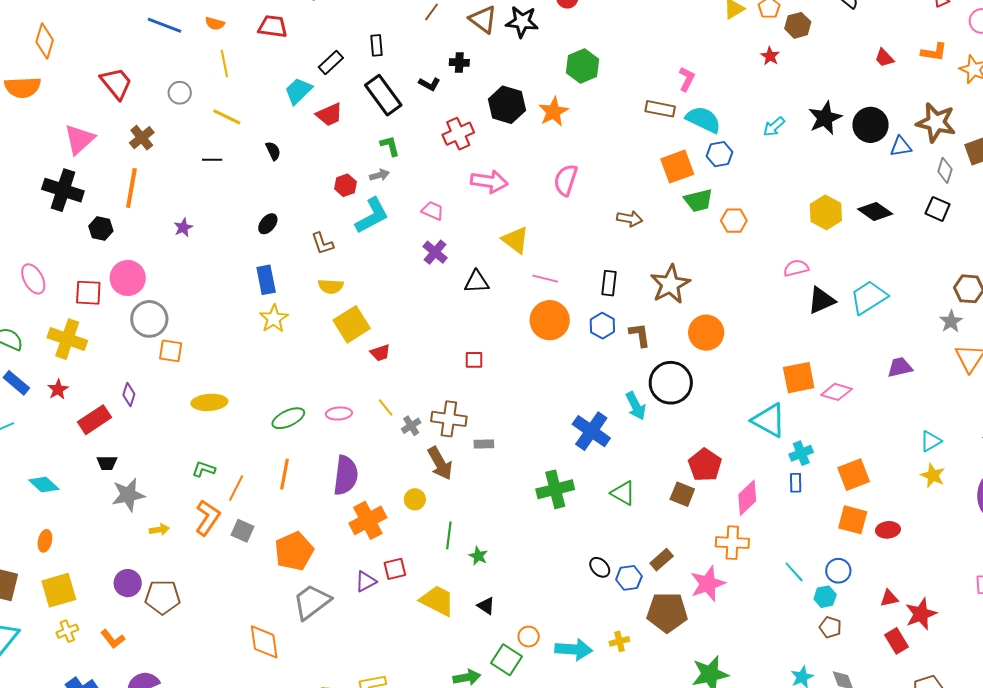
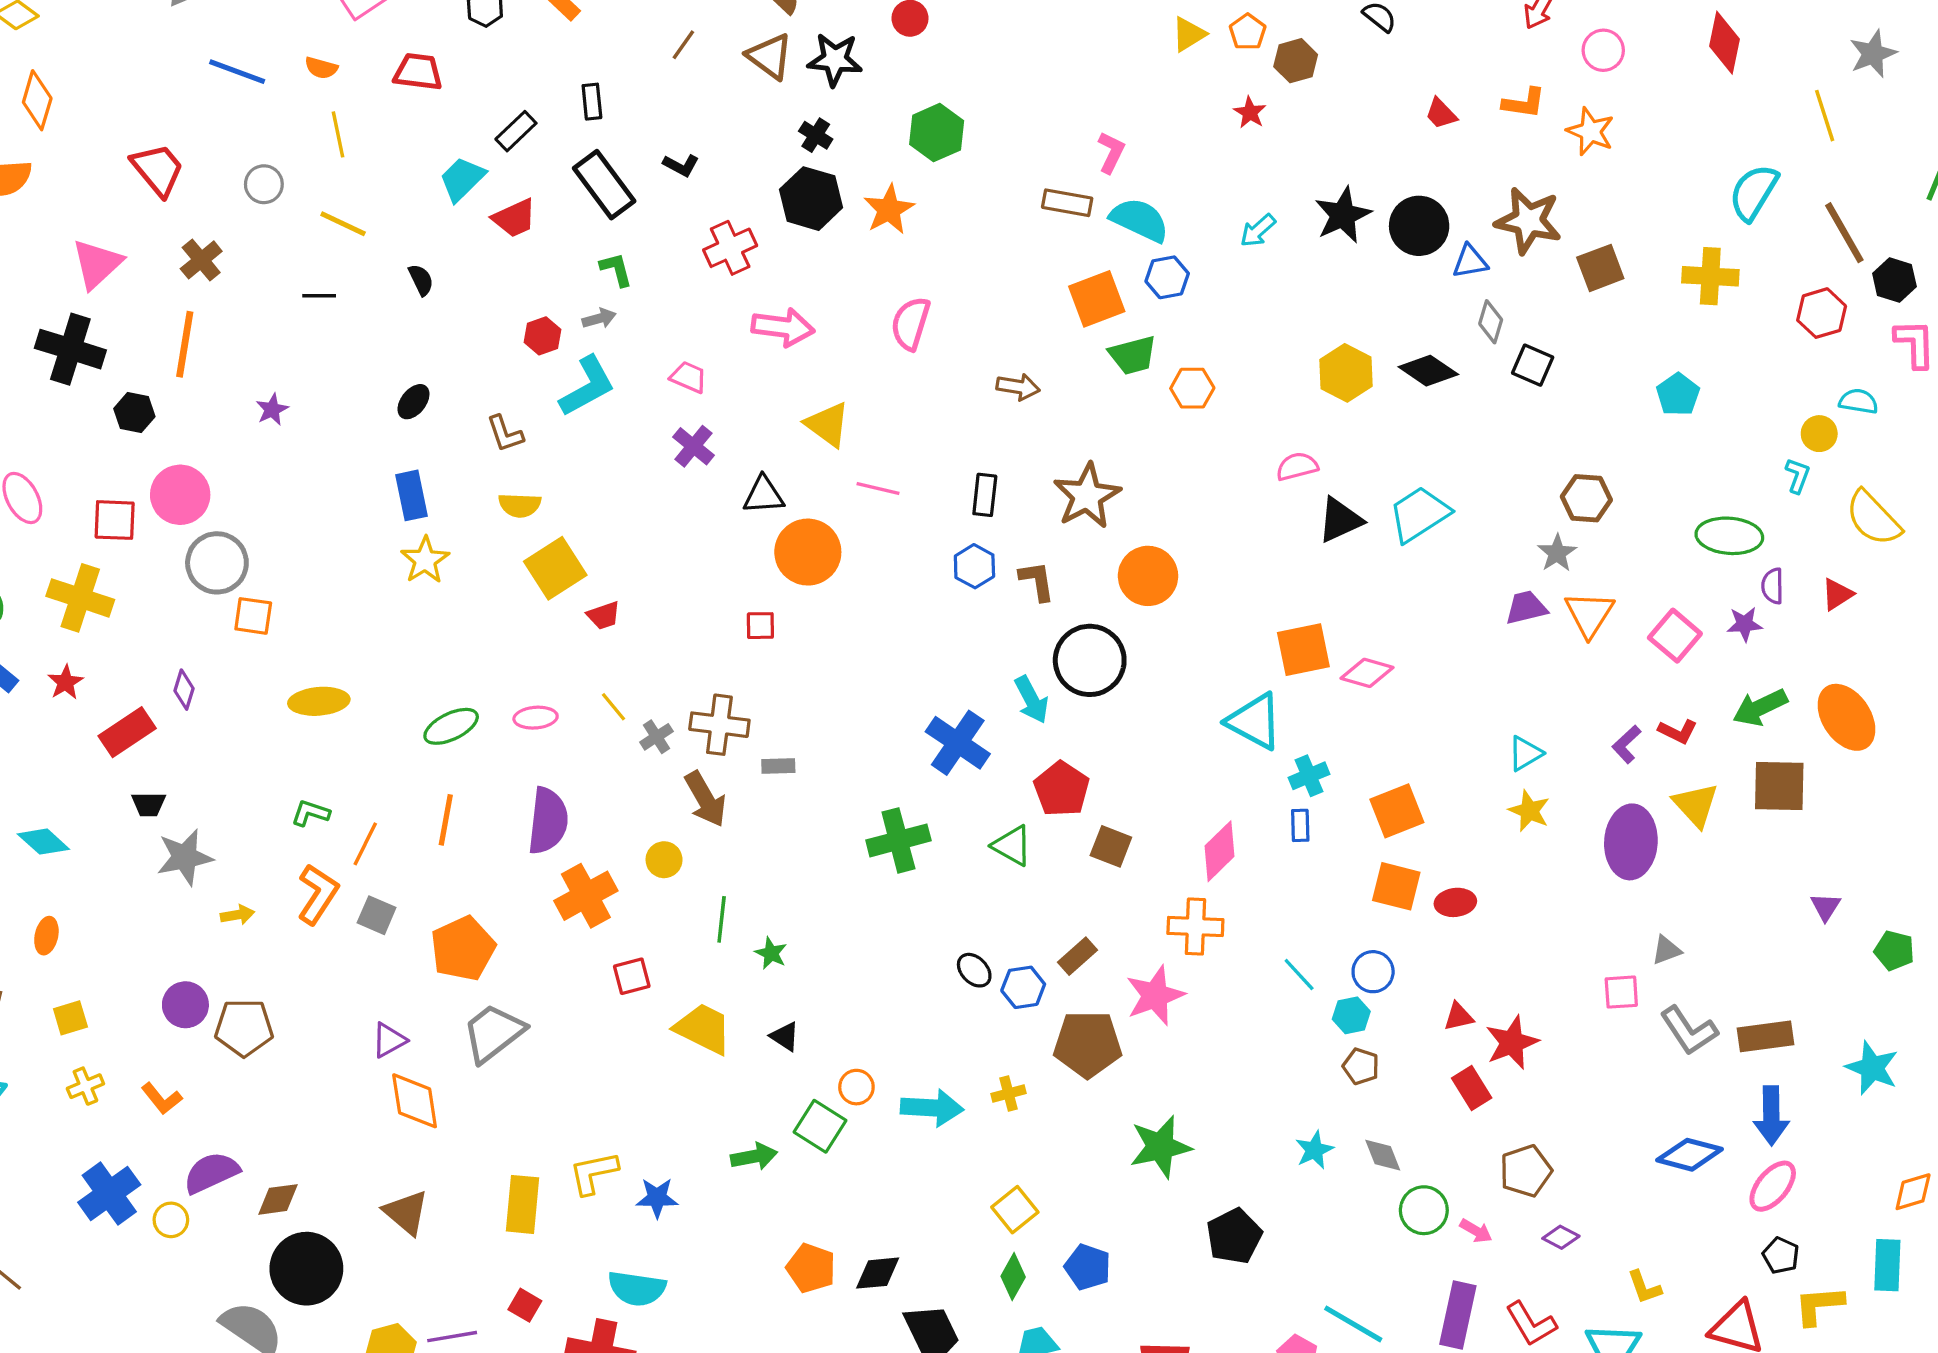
black cross: (459, 63) -> (816, 135), moved, turned 30
gray diamond: (945, 170) -> (1491, 322), moved
orange circle: (550, 320) -> (808, 552), moved
purple trapezoid: (900, 367) -> (1526, 608), moved
red pentagon: (705, 465) -> (1062, 789), moved
purple triangle: (366, 581) -> (389, 1040), moved
yellow square: (59, 590) -> (70, 1018), size x0.6

